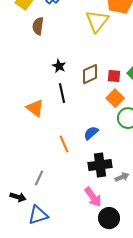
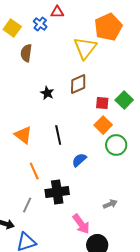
brown diamond: (90, 74) -> (78, 84), moved
black line: (62, 93) -> (58, 135), moved
orange line: (64, 144) -> (34, 171), moved
black cross: (100, 165) -> (57, 192), moved

